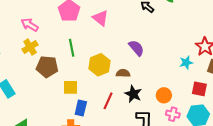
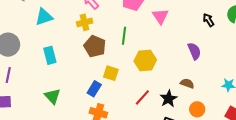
purple semicircle: (136, 48) -> (194, 51), moved
brown semicircle: (123, 73) -> (187, 83), moved
blue rectangle: (81, 108) -> (94, 89), moved

